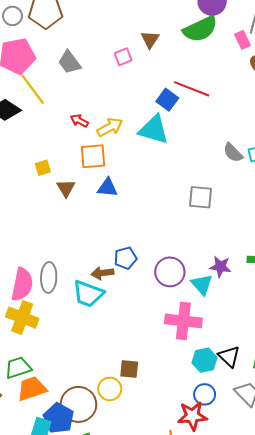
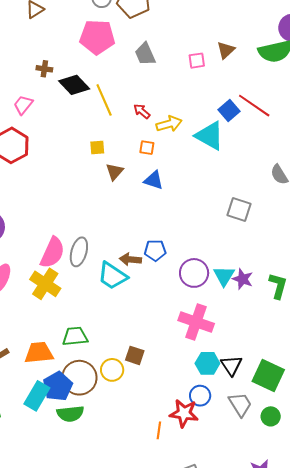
yellow line: (33, 89) -> (104, 100), moved
orange square: (93, 156) -> (147, 148), size x0.6
cyan triangle: (202, 284) -> (224, 276), moved
green trapezoid: (18, 368) -> (75, 336), moved

